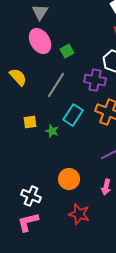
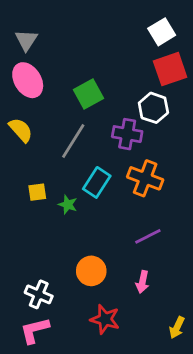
gray triangle: (40, 12) -> (26, 40), moved
pink ellipse: (40, 41) -> (28, 80), moved
green square: (67, 51) -> (88, 94), size x1.5

